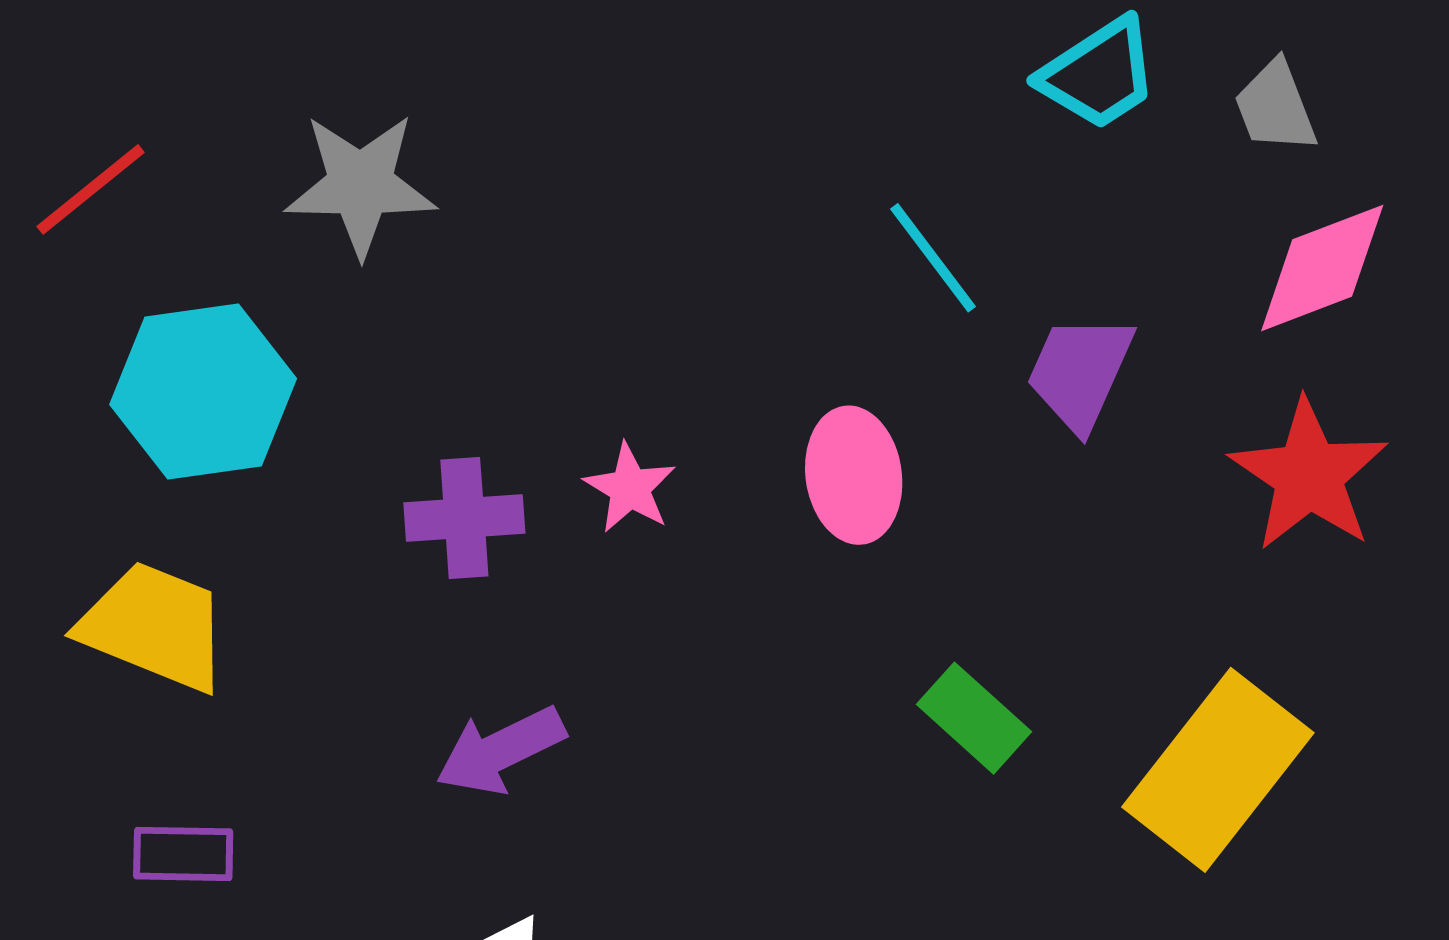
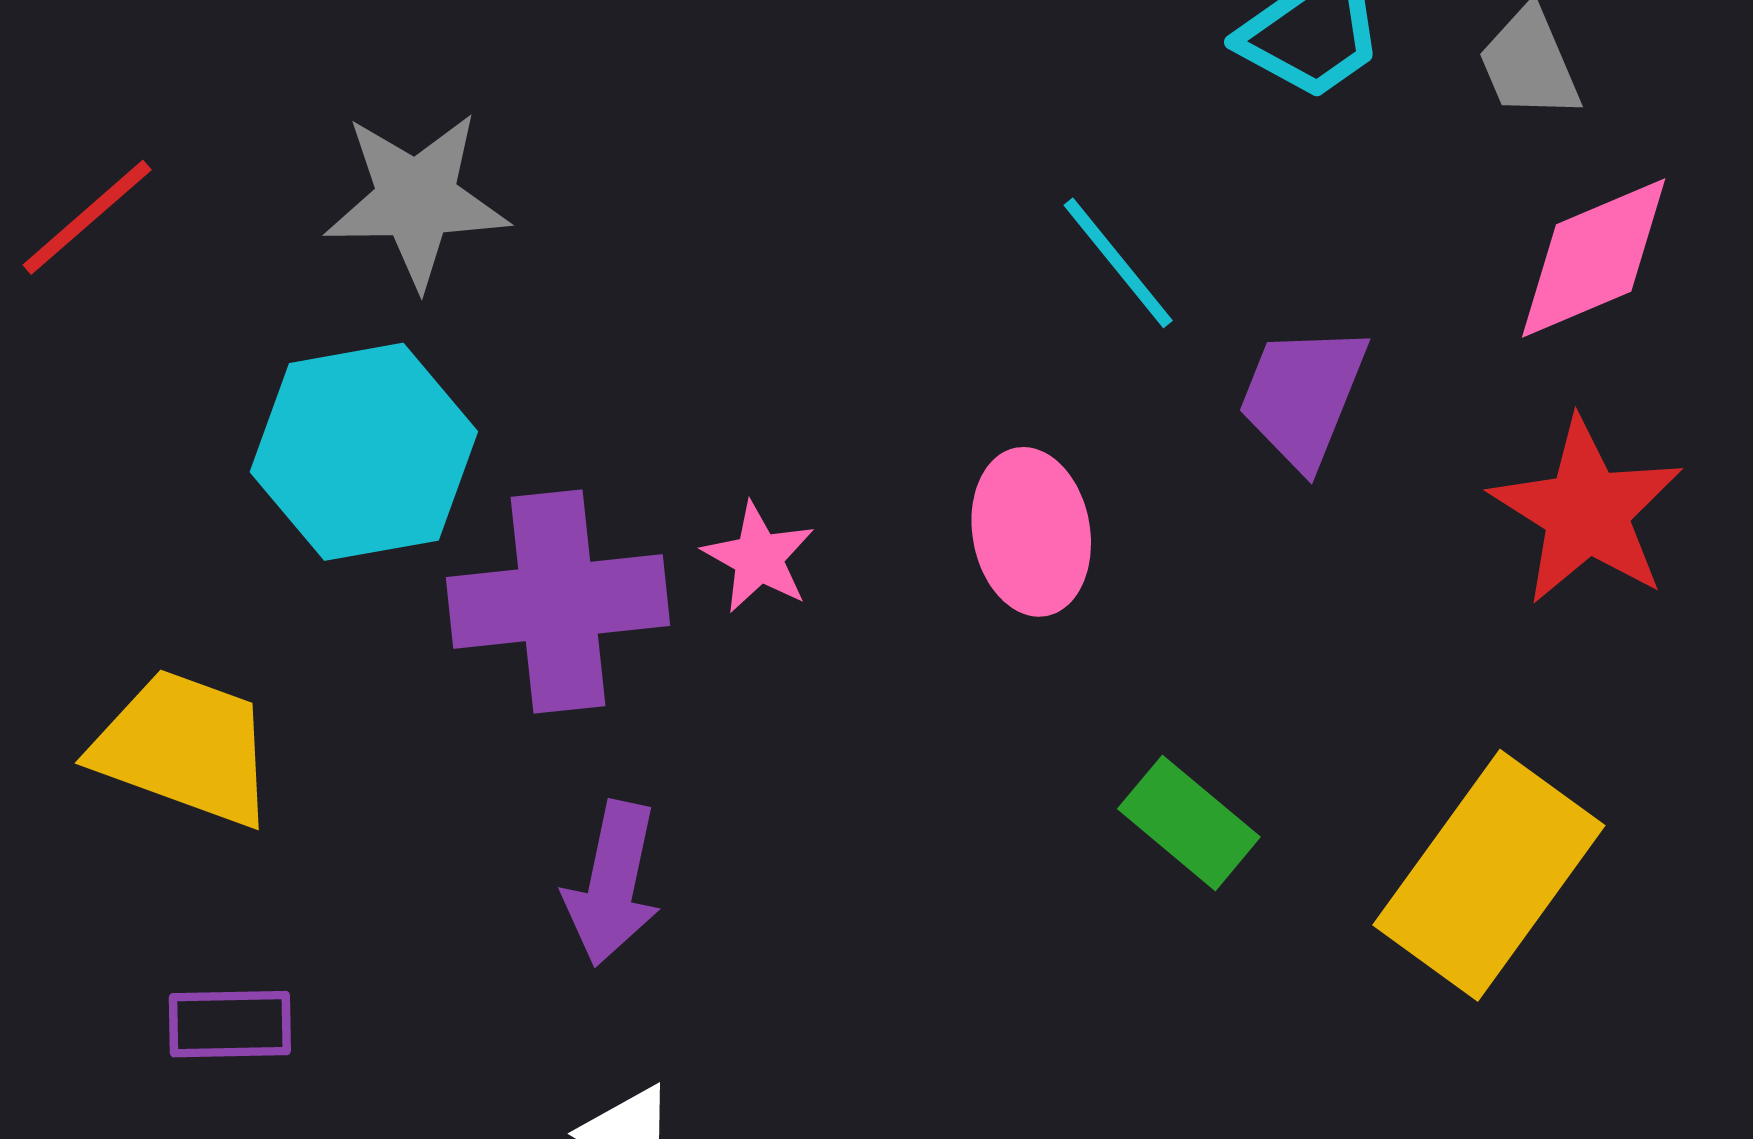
cyan hexagon: (203, 392) -> (364, 452), moved
purple cross: (464, 518) -> (558, 602), size x1.5
purple arrow: (500, 750) -> (612, 884), turned -50

